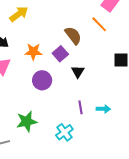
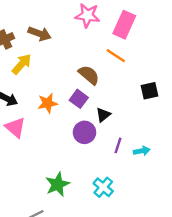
black triangle: (78, 72) -> (103, 115), turned 32
purple circle: (42, 80) -> (84, 132), moved
purple line: (80, 107) -> (118, 145), moved, turned 40

